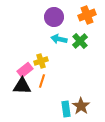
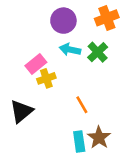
pink rectangle: (25, 70) -> (36, 64), moved
orange line: (42, 81) -> (82, 105), moved, turned -48
black triangle: (22, 86) -> (21, 111), turned -42

